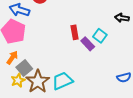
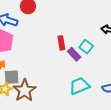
gray square: (24, 68) -> (12, 77), turned 35
cyan trapezoid: (62, 81) -> (79, 86), moved

